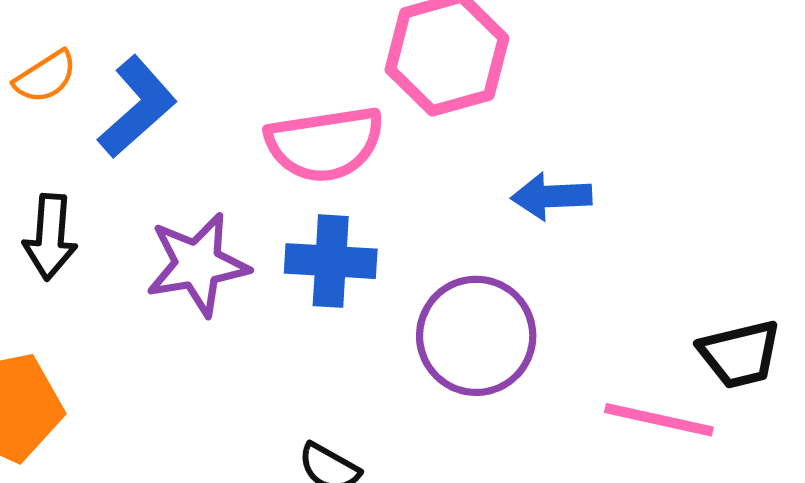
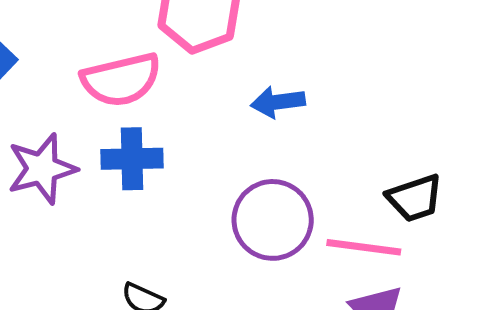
purple circle: (476, 336) -> (273, 220), moved

